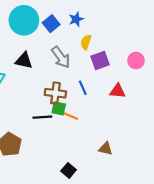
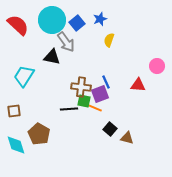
gray arrow: (61, 57) -> (66, 42), moved
purple square: (100, 61) -> (100, 94), moved
pink circle: (136, 61) -> (157, 66), moved
black square: (69, 170) -> (110, 129), moved

